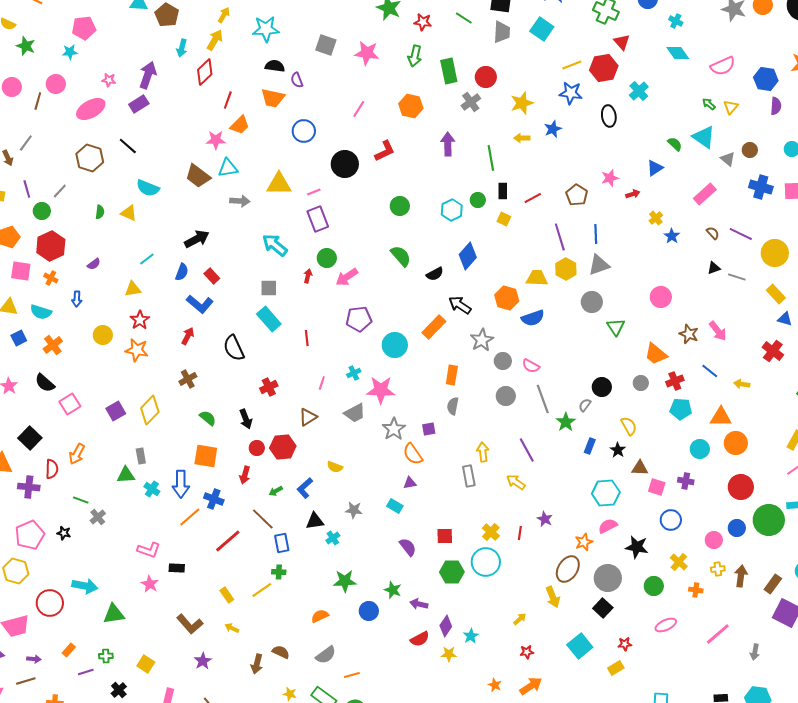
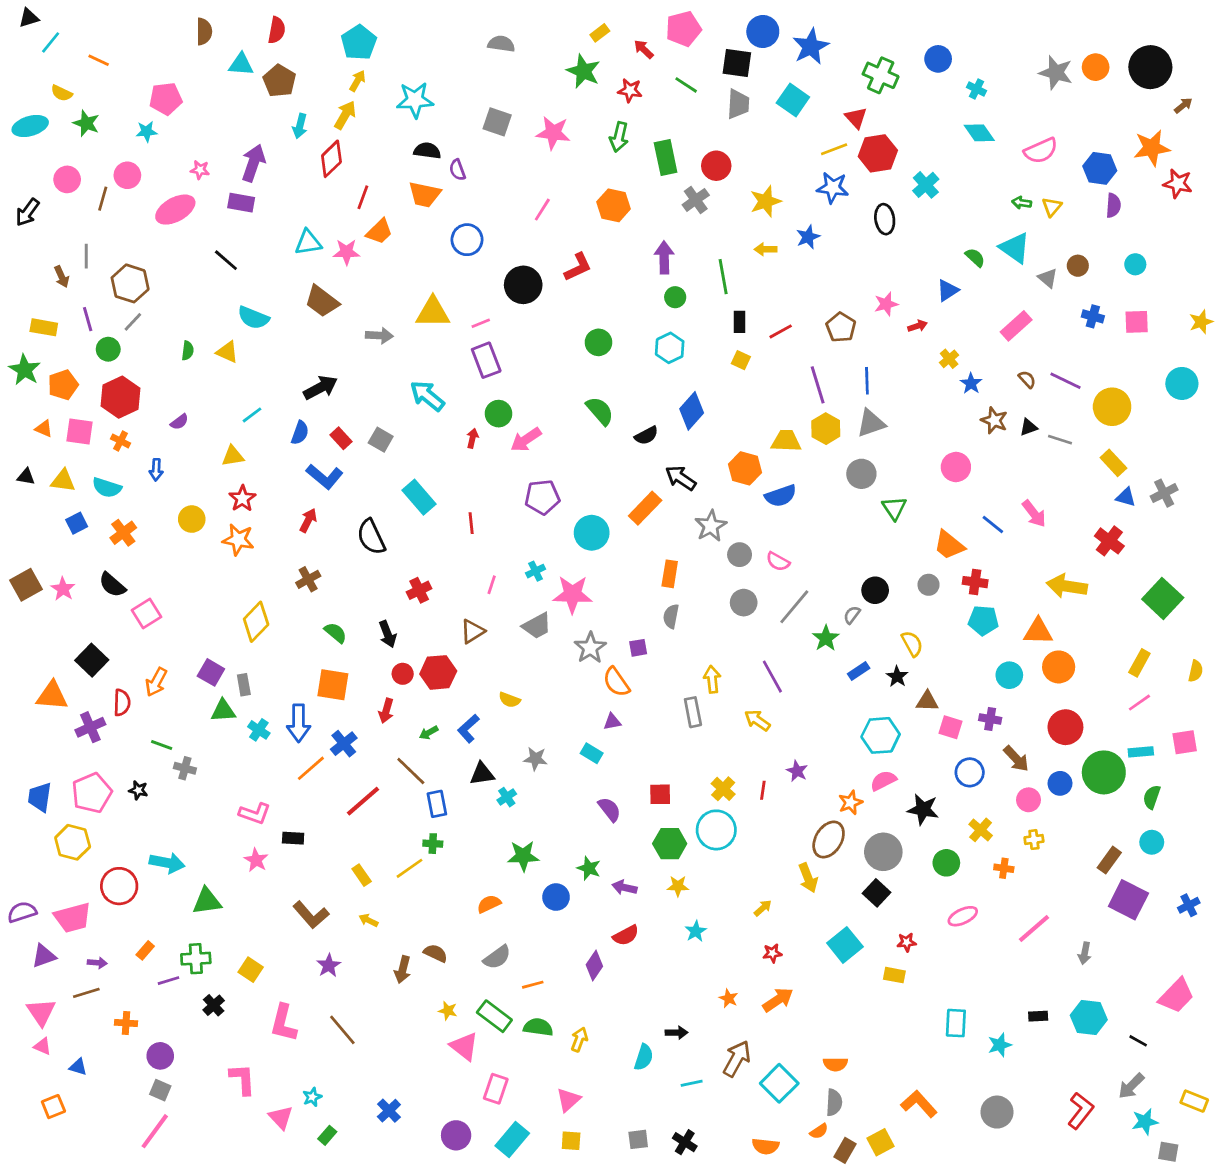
red triangle: (622, 42) -> (856, 118), moved
purple rectangle: (139, 104) -> (241, 203), turned 42
green arrow: (709, 104) -> (1022, 203), turned -32
gray line: (26, 143) -> (86, 256), turned -36
brown hexagon: (90, 158) -> (130, 283), moved
cyan triangle: (228, 168) -> (308, 242), moved
blue cross: (761, 187) -> (1093, 316), size x0.7
green circle: (478, 200) -> (675, 297), moved
gray square: (269, 288) -> (381, 440), moved, turned 30
brown star: (689, 334) -> (994, 420), moved
blue line: (710, 371) -> (993, 525), moved
red cross: (675, 381) -> (975, 582), turned 30
yellow arrow: (742, 384) -> (1067, 586), size x1.8
gray line: (543, 399) -> (794, 607), turned 60
purple square: (116, 411) -> (211, 672), moved, turned -30
blue rectangle: (590, 446) -> (859, 671), turned 35
purple cross: (29, 487) -> (90, 727), turned -30
blue cross: (214, 499) -> (344, 744), turned 30
gray cross: (98, 517) -> (185, 768), turned -35
brown arrow: (741, 576) -> (1016, 759), moved, turned 130
purple diamond: (446, 626) -> (594, 966), moved
yellow star: (449, 654) -> (678, 886), moved
green cross: (106, 656) -> (196, 959), size x1.5
yellow rectangle: (616, 668) -> (894, 975), turned 42

